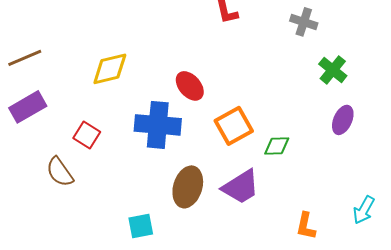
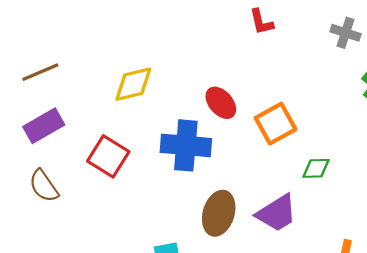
orange square: (234, 126) -> (276, 124), moved
red square: (87, 135) -> (108, 156), size x1.4
brown semicircle: (60, 172) -> (44, 186), moved

